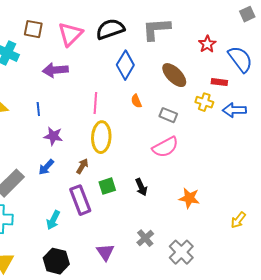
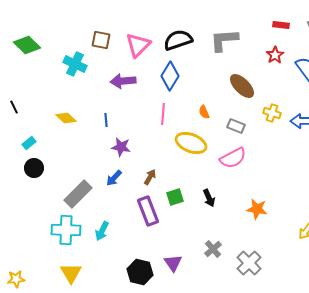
blue diamond: (125, 65) -> (170, 76), moved
red rectangle: (219, 82) -> (281, 25), moved
yellow ellipse: (101, 137) -> (191, 143), moved, turned -72
cyan arrow: (53, 220) -> (102, 231), moved
black hexagon: (56, 261) -> (140, 272), moved

